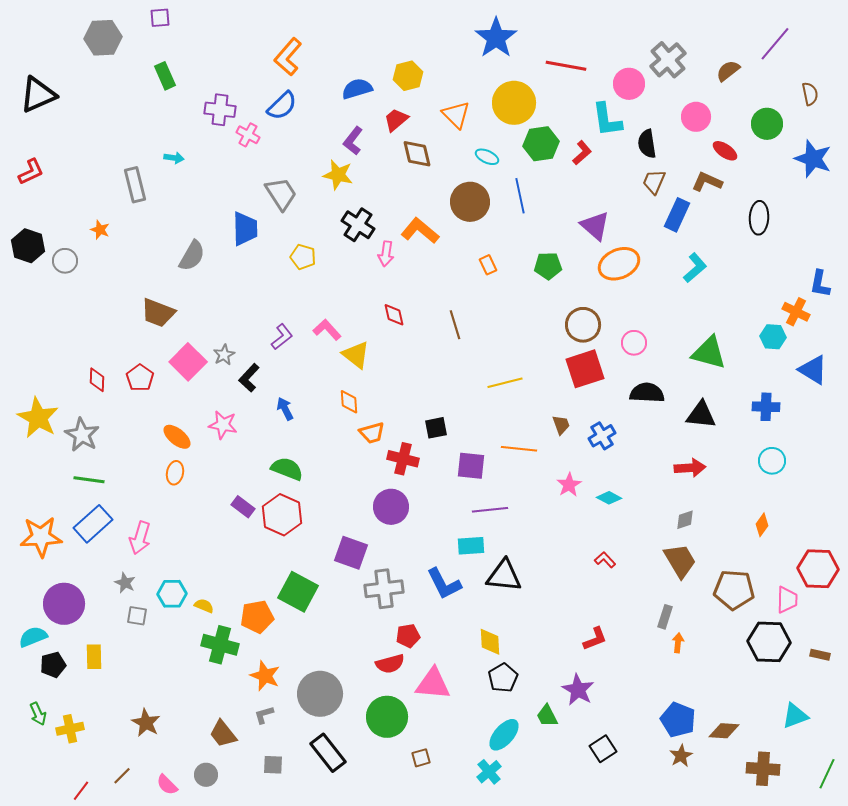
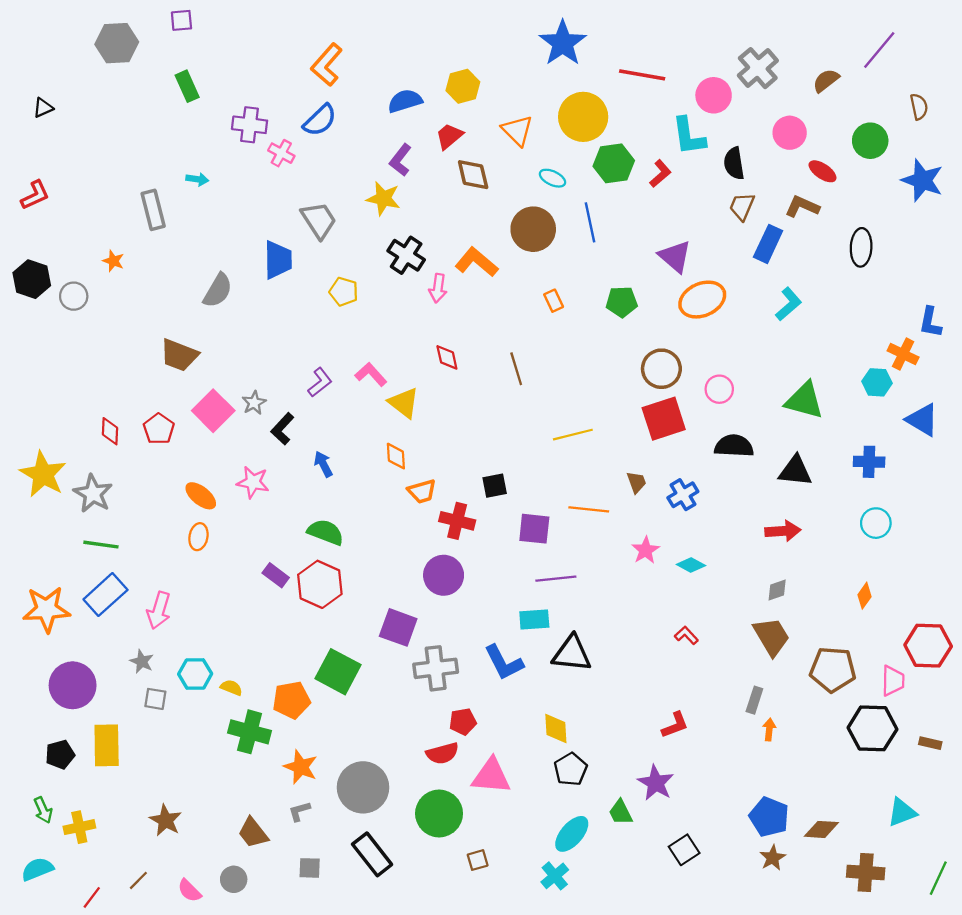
black triangle: (38, 95) -> (43, 108), size x0.5
cyan semicircle: (33, 637) -> (37, 869), moved
yellow rectangle: (94, 657) -> (107, 745), size x1.5

